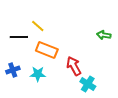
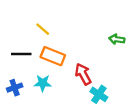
black line: (19, 37) -> (21, 54), moved
blue cross: (13, 70) -> (15, 88), moved

